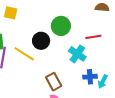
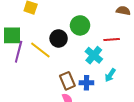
blue cross: (90, 77) -> (86, 83), moved
cyan arrow: (103, 81) -> (110, 75), moved

